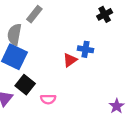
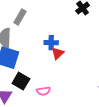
blue cross: (85, 49) -> (51, 43), moved

